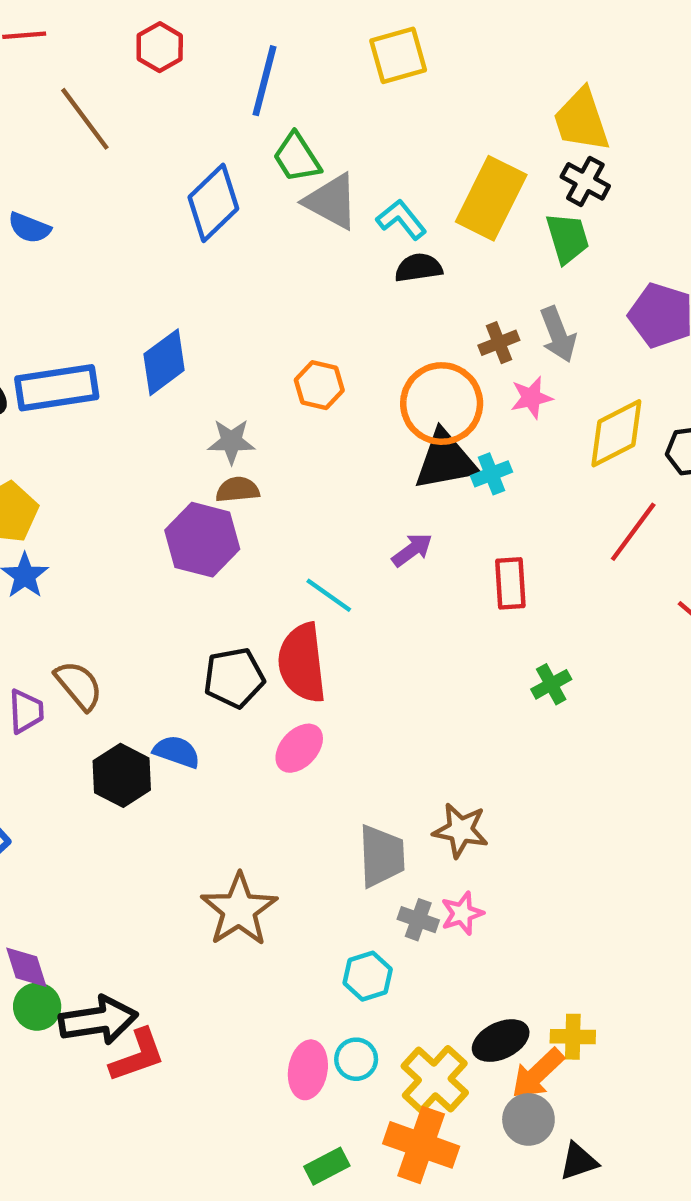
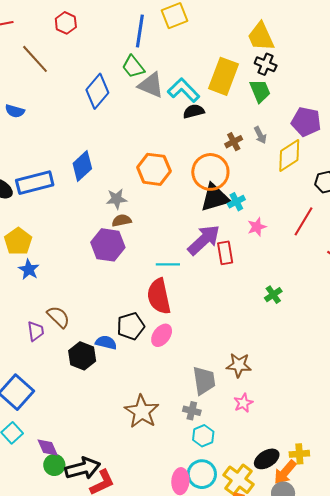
blue line: (264, 81) -> (140, 31), moved
cyan L-shape: (401, 219) -> (184, 90), size x1.4
gray arrow: (558, 334) -> (260, 135), size x0.7
orange hexagon: (319, 385) -> (154, 169), size x1.5
pink star: (531, 398) -> (257, 227), moved
yellow diamond: (616, 433) -> (289, 155), moved
purple arrow: (412, 550) -> (204, 240), size x1.8
red rectangle: (510, 583) -> (225, 253), moved
cyan line: (329, 595) -> (168, 264), turned -30
black pentagon: (234, 678) -> (131, 326), moved
gray cross: (418, 920) -> (192, 411), moved
cyan circle: (356, 1059) -> (202, 474), size x1.5

